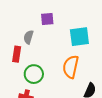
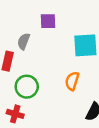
orange semicircle: (71, 67) -> (72, 81), size x0.7

